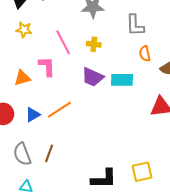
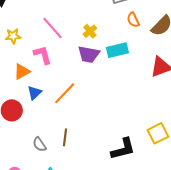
yellow star: (24, 30) -> (13, 36), moved
yellow cross: (94, 44) -> (90, 31), moved, turned -32
blue triangle: (33, 115) -> (34, 93), moved
gray semicircle: (22, 154) -> (39, 144), size x0.7

